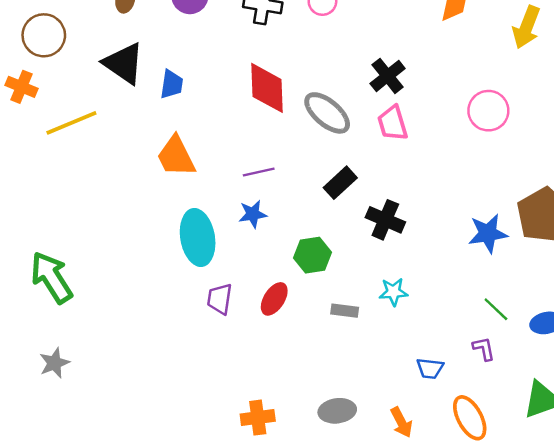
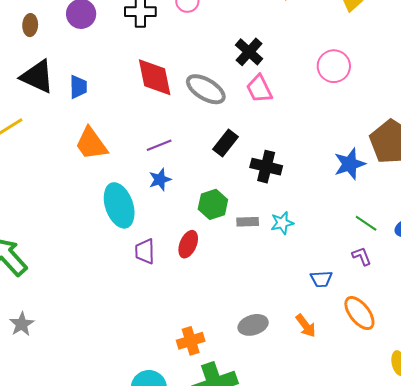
gray rectangle: (345, 311) -> (248, 222), moved

